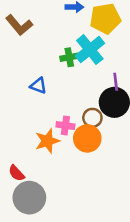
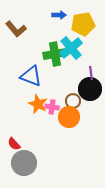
green cross: (69, 57) -> (55, 54), size x1.6
blue triangle: (38, 86) -> (31, 76), size x1.6
orange star: (47, 141) -> (38, 104), moved, turned -30

